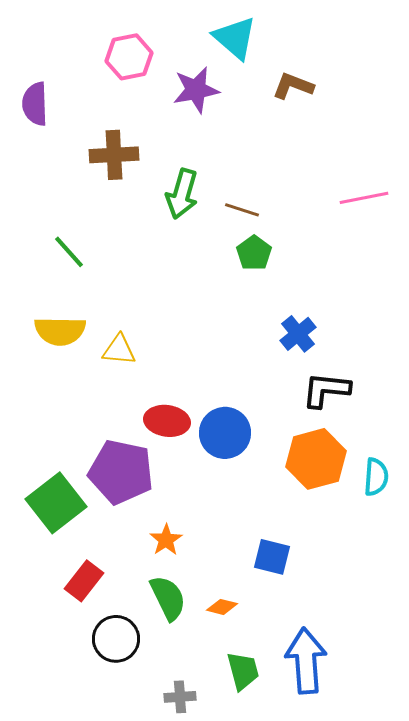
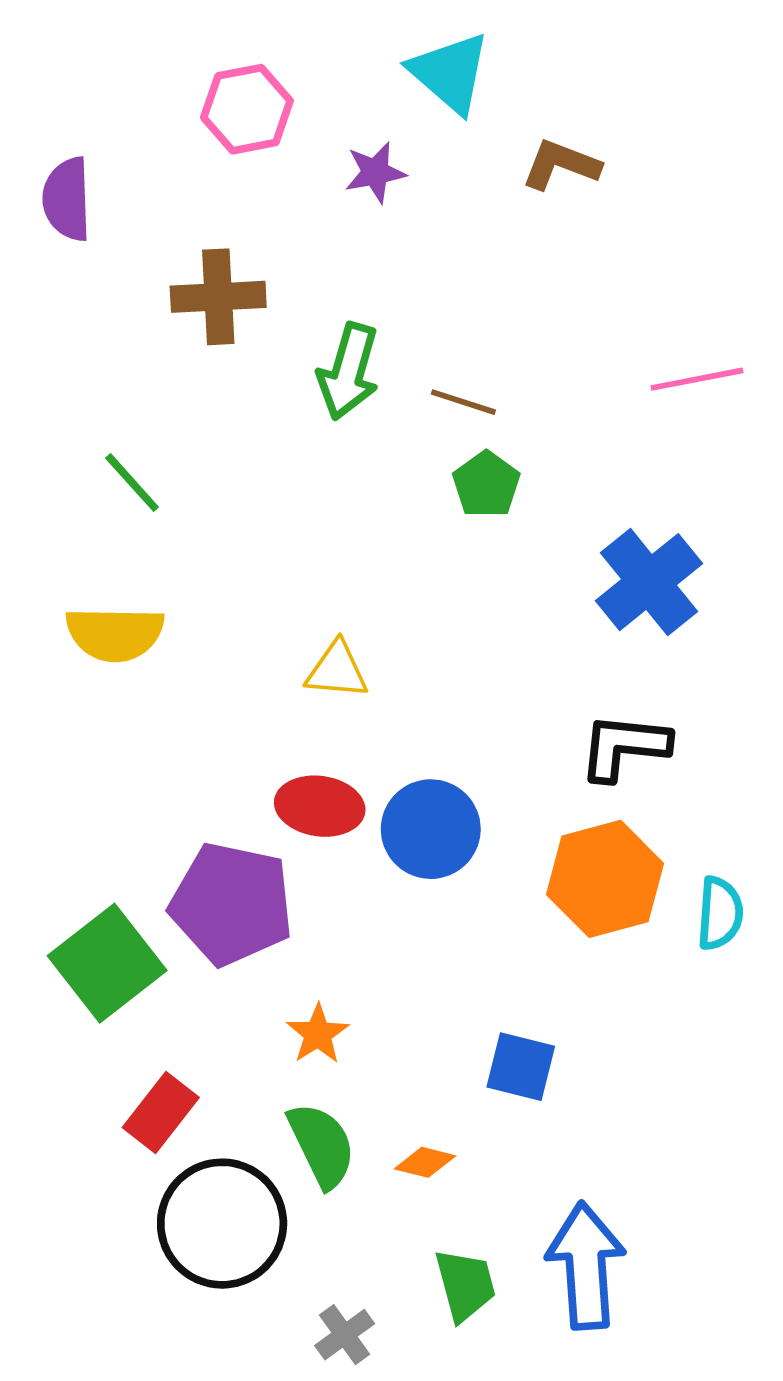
purple star: (196, 90) -> (375, 172), size x0.7
blue cross: (298, 334) -> (649, 582), moved, size x1.5
yellow triangle: (119, 350) -> (337, 670), moved
black circle: (116, 639) -> (222, 1224), size x1.4
gray cross: (180, 697) -> (345, 1335), turned -32

